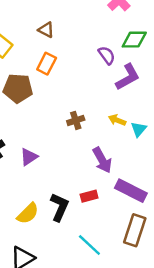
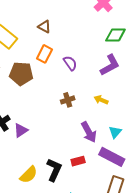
purple semicircle: (107, 55) -> (70, 63), moved
cyan triangle: (139, 129) -> (115, 132), moved
purple triangle: (29, 157) -> (21, 130), moved

